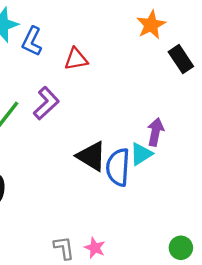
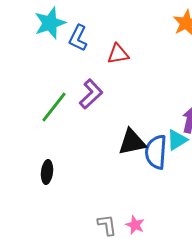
black triangle: (91, 156) -> (132, 142), turned -44

